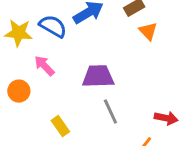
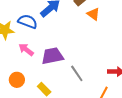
purple trapezoid: (98, 76) -> (52, 56), moved
orange circle: (19, 91) -> (17, 80), moved

